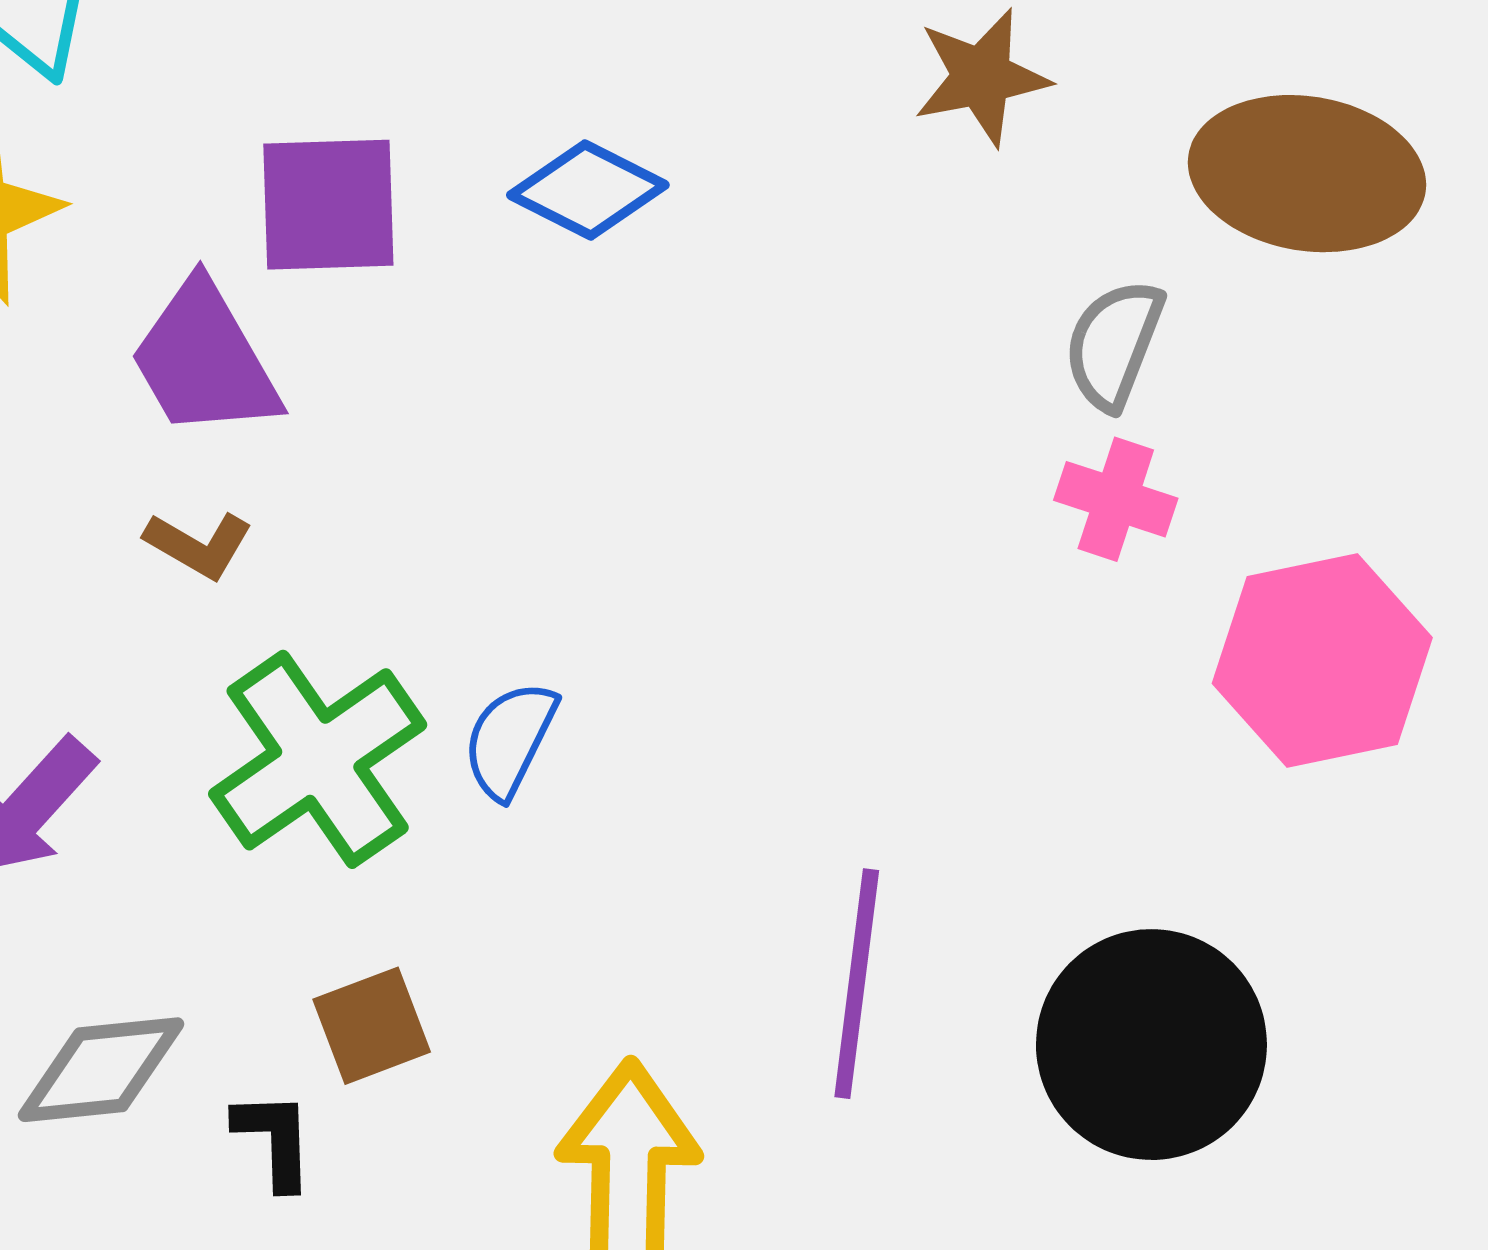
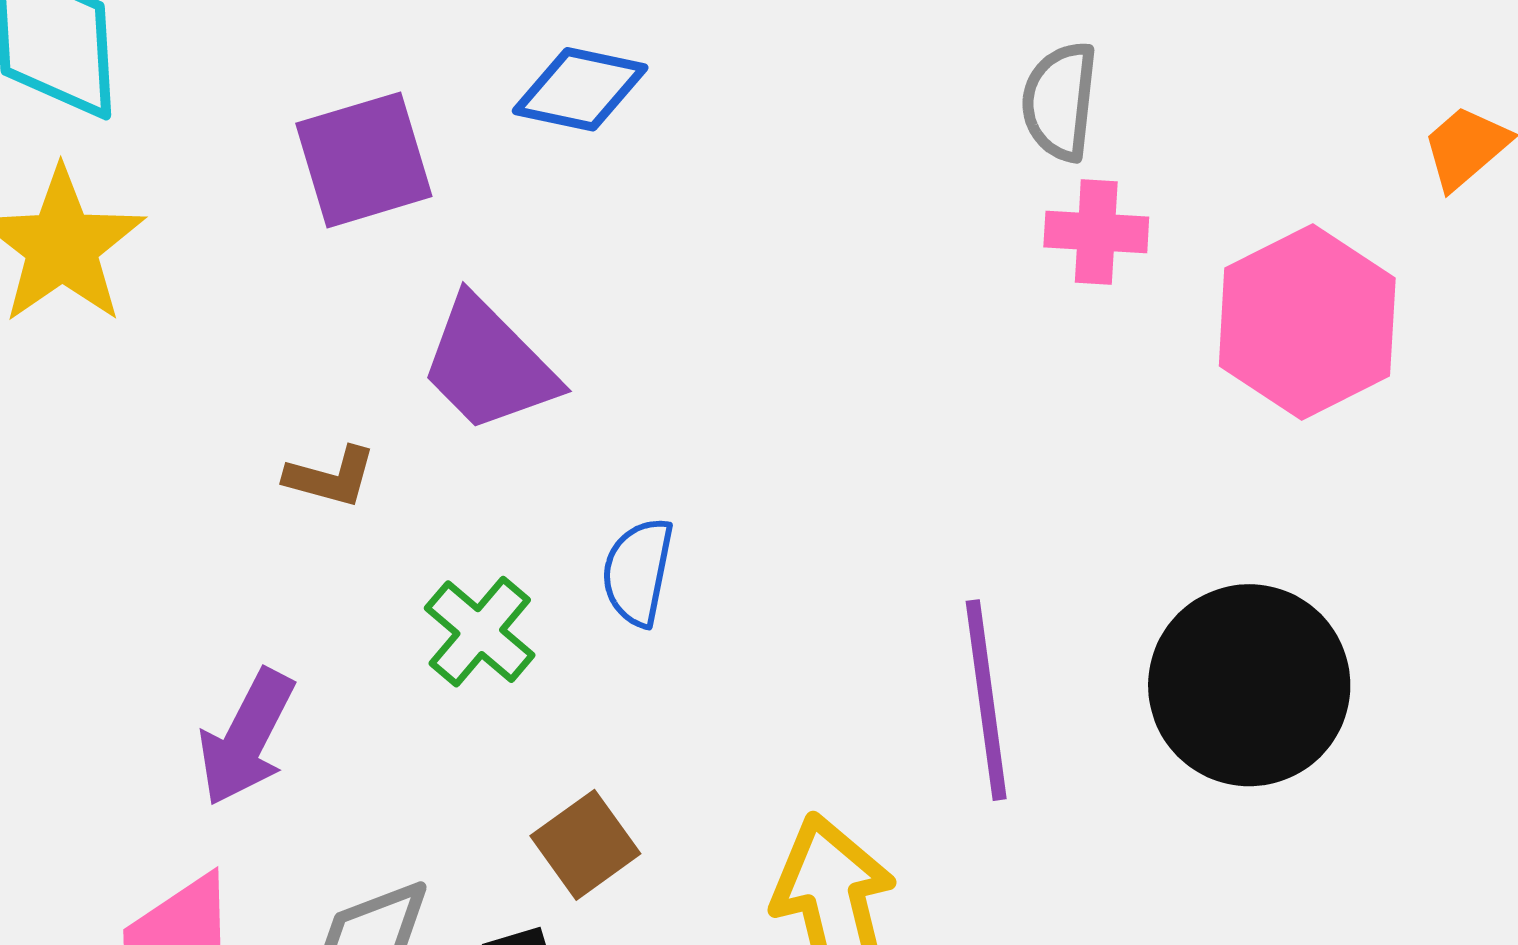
purple trapezoid: (204, 360) -> (489, 365), moved
green cross: (318, 759) -> (480, 632), size x0.6

